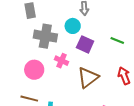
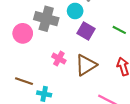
pink cross: (62, 61) -> (59, 59), moved
pink circle: (34, 70) -> (23, 33), moved

